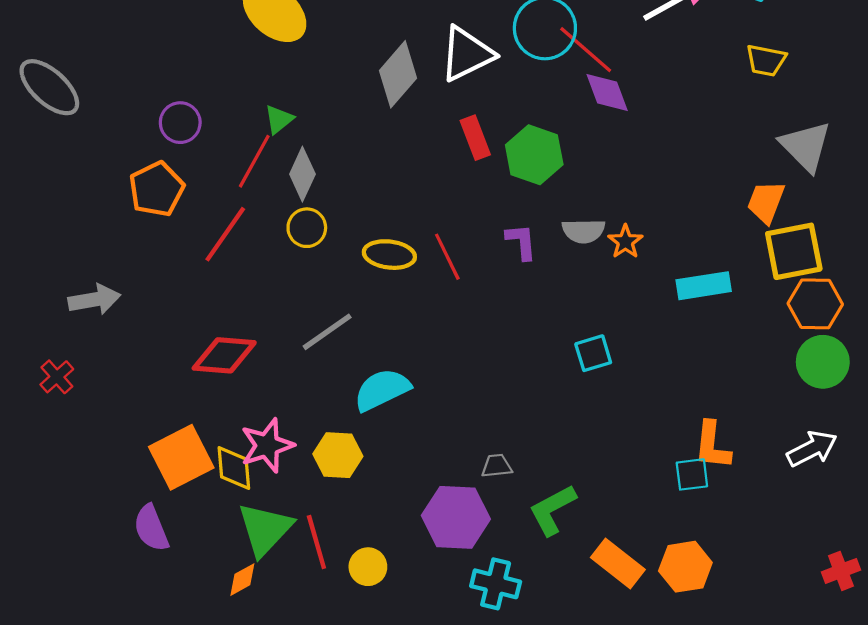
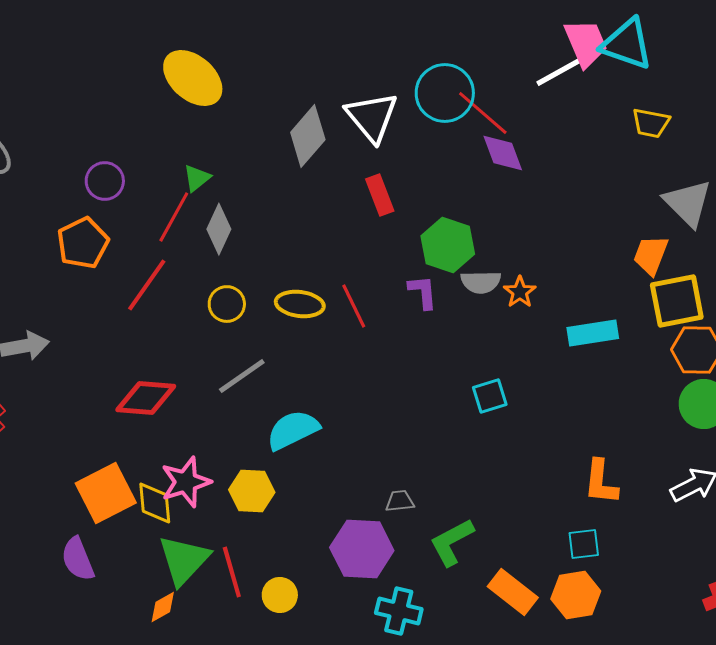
white triangle: (467, 54) -> (372, 117), turned -44
green hexagon: (534, 155) -> (448, 245), moved
yellow circle: (307, 228) -> (227, 304), moved
cyan square: (692, 474) -> (584, 544), moved

